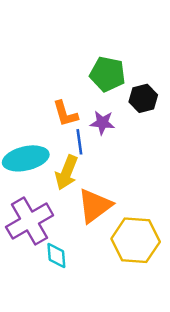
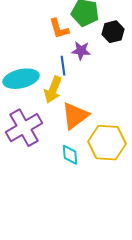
orange L-shape: (65, 114) -> (59, 29), moved
cyan diamond: (56, 256) -> (70, 155), moved

